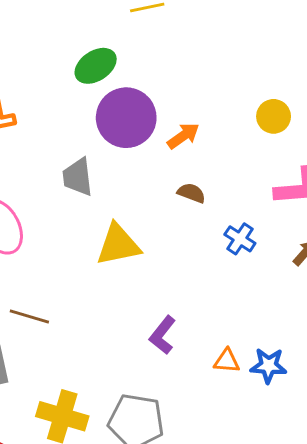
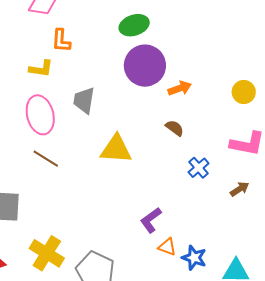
gray trapezoid: (78, 177) -> (84, 100), moved
brown line: (29, 316) -> (46, 159), moved
purple L-shape: (163, 335) -> (151, 220), moved

